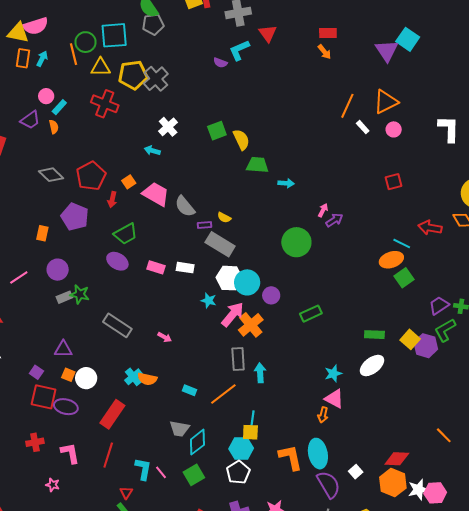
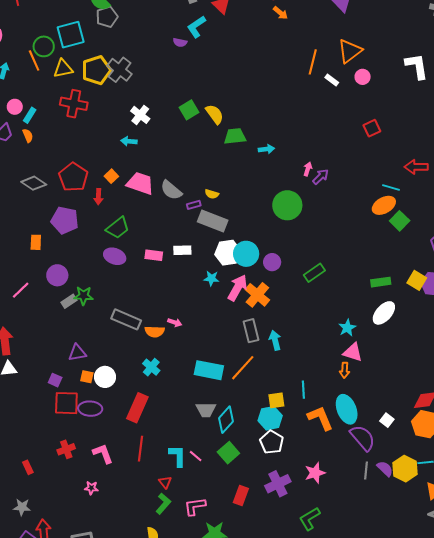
orange semicircle: (147, 379) -> (155, 332), moved
cyan rectangle: (189, 390) -> (209, 370), size x2.0
cyan line: (252, 419) -> (303, 390), moved

